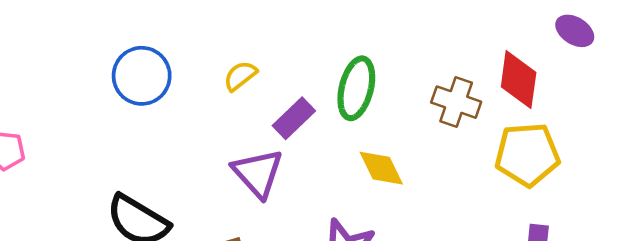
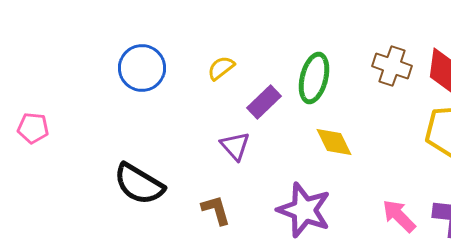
brown cross: (456, 102) -> (392, 66), moved
purple triangle: (258, 173) -> (235, 146), size x0.7

